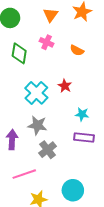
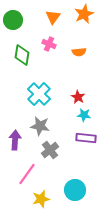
orange semicircle: (77, 50) -> (79, 52), turned -32
red star: (65, 86) -> (78, 97), moved
pink line: (24, 174) -> (27, 174), turned -35

